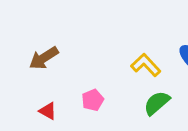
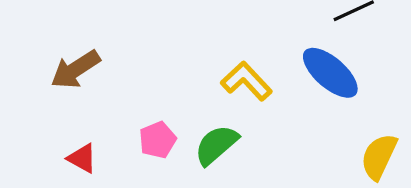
green semicircle: (157, 103) -> (216, 145), moved

